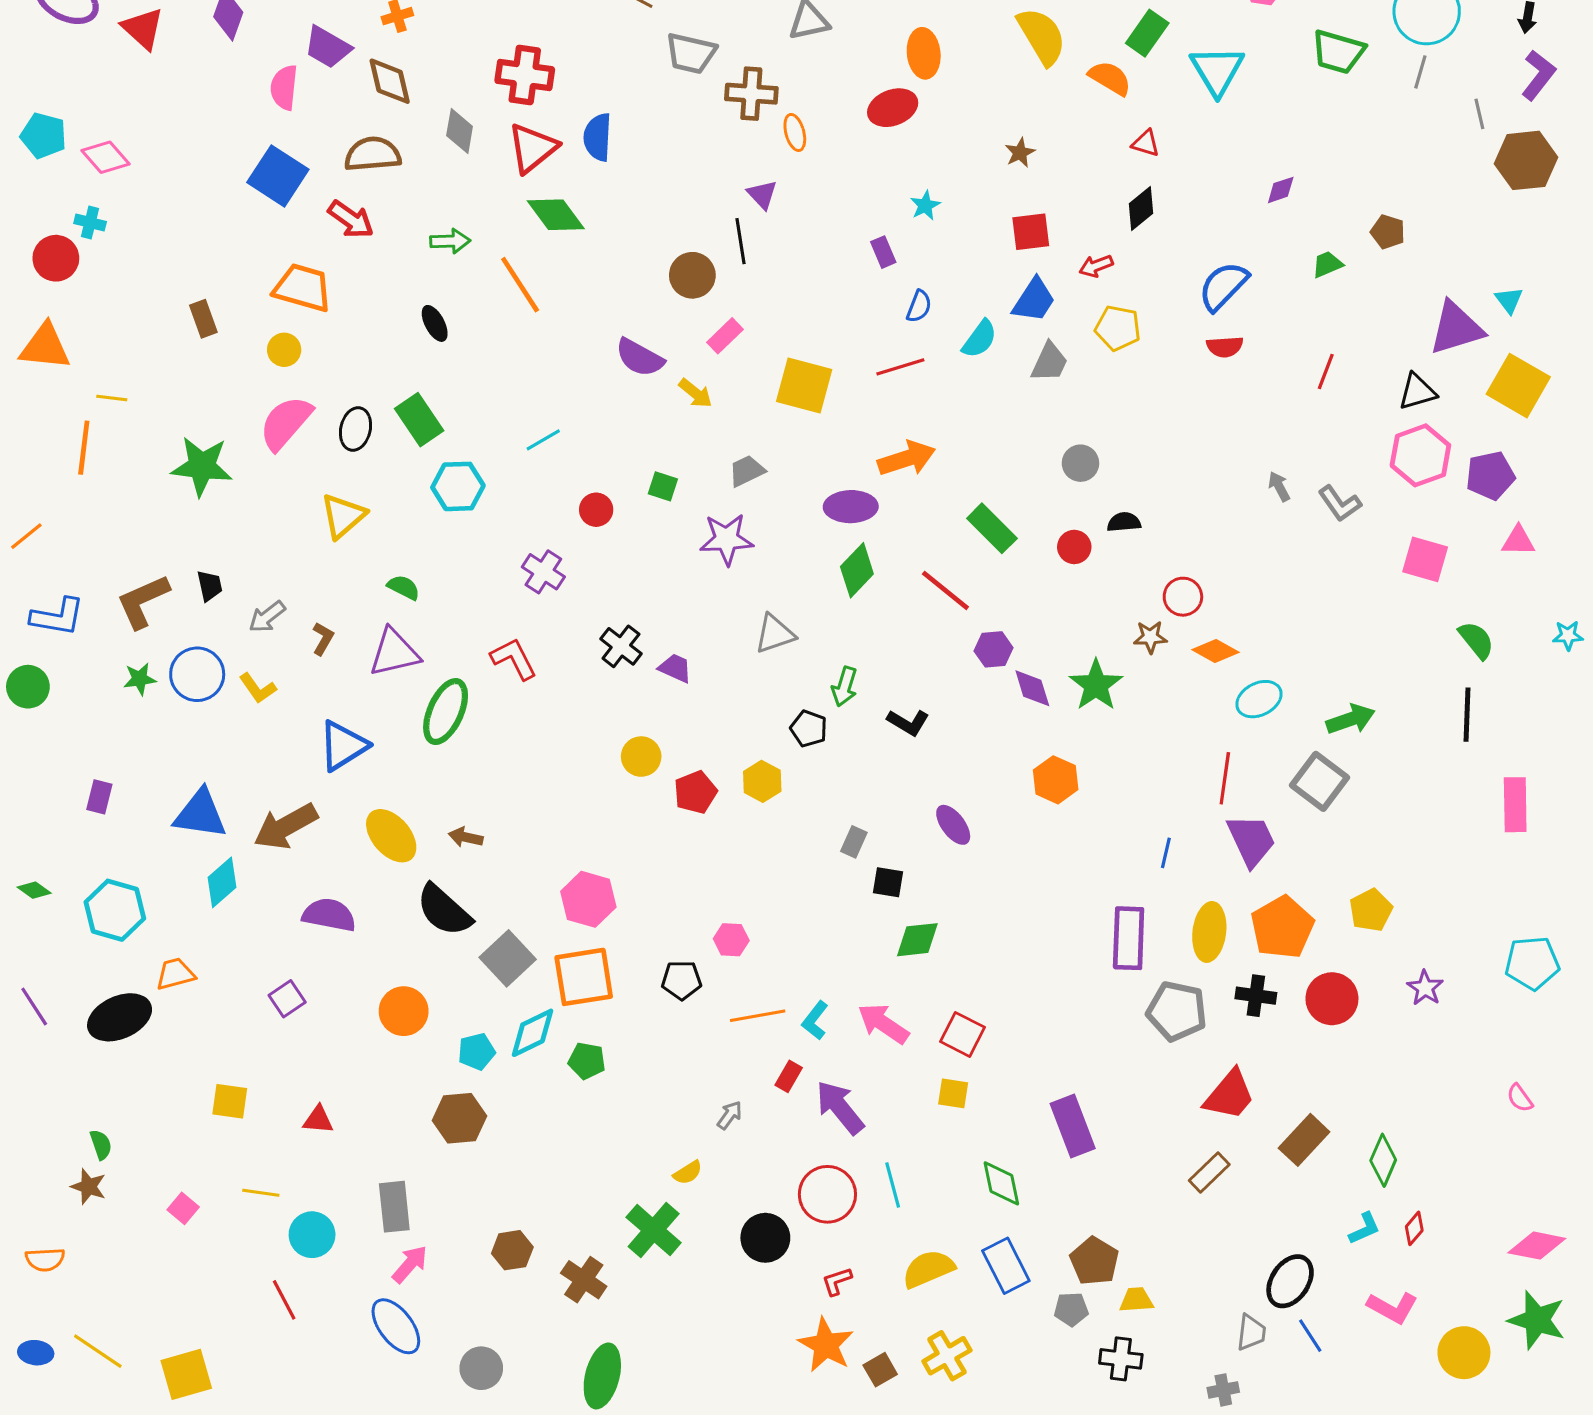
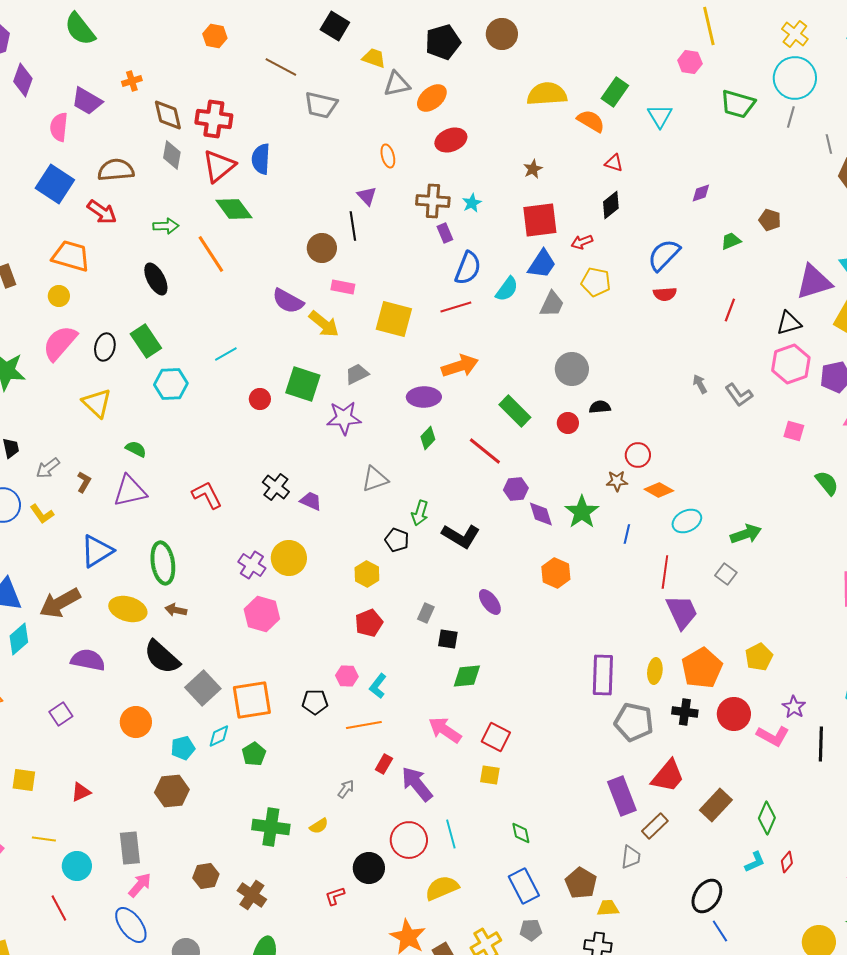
yellow semicircle: (1042, 36) -> (547, 94), turned -63
orange ellipse: (924, 53) -> (432, 98), moved, turned 56
cyan triangle: (1217, 70) -> (660, 116), size x0.7
brown diamond: (390, 81) -> (168, 115), moved
brown cross: (751, 94) -> (433, 201), moved
red square: (1031, 232) -> (540, 220), size x1.4
blue semicircle: (919, 306) -> (468, 268), size x1.6
black ellipse: (435, 323) -> (156, 279), size x1.4
pink rectangle: (725, 336) -> (343, 287), turned 55
yellow arrow: (695, 393) -> (324, 324), size x1.4
gray circle: (1080, 463) -> (572, 369), size x1.4
green square: (663, 486) -> (303, 384), size x1.8
yellow triangle: (343, 516) -> (97, 403), turned -36
pink square: (1425, 559) -> (794, 431), size x0.7
green diamond: (857, 570) -> (428, 438), size x0.7
purple cross: (543, 572) -> (252, 565), moved
green ellipse: (446, 712) -> (163, 563), moved, turned -33
black line: (1467, 715) -> (821, 744), moved
black L-shape: (908, 722) -> (461, 536), size x1.4
yellow circle: (641, 757) -> (289, 558), size x1.4
gray square: (1320, 781) -> (726, 574), size x0.6
red pentagon: (695, 792) -> (369, 623), moved
yellow ellipse: (391, 836) -> (128, 609), turned -33
blue line: (1166, 853) -> (627, 534), moved
pink hexagon: (588, 899) -> (262, 614), moved
yellow ellipse: (1209, 932) -> (655, 671), size x0.7
cyan L-shape: (815, 1020) -> (378, 686), moved
cyan diamond: (532, 1033) -> (219, 736), size x0.7
green pentagon: (587, 1061) -> (254, 754), turned 30
red triangle: (318, 1120) -> (81, 792), turned -30
purple rectangle: (1073, 1126) -> (622, 796), moved
green diamond: (1001, 1183) -> (521, 833), size x0.7
green cross: (654, 1230) -> (271, 827), moved, turned -33
yellow semicircle: (928, 1269) -> (442, 888), moved
red L-shape: (837, 1281) -> (335, 896), moved
pink L-shape: (1392, 1308) -> (773, 736), moved
gray pentagon: (1071, 1309) -> (531, 930), moved
gray trapezoid: (1251, 1332) -> (631, 857), moved

